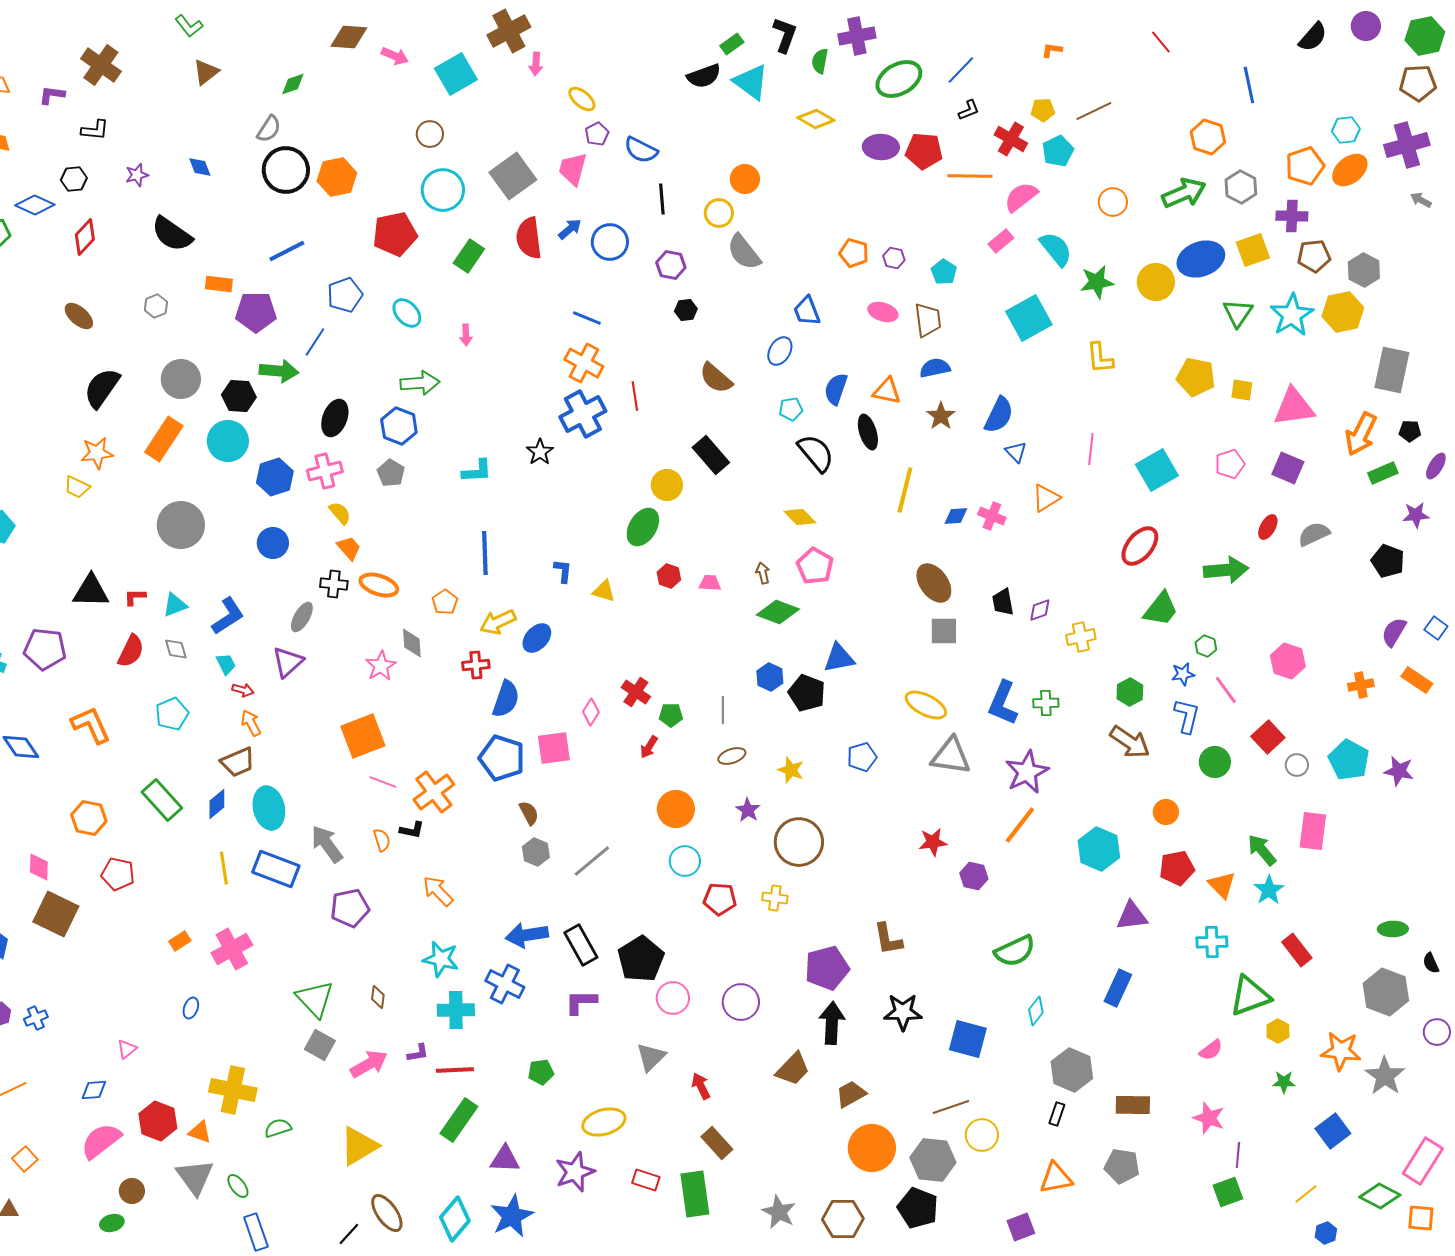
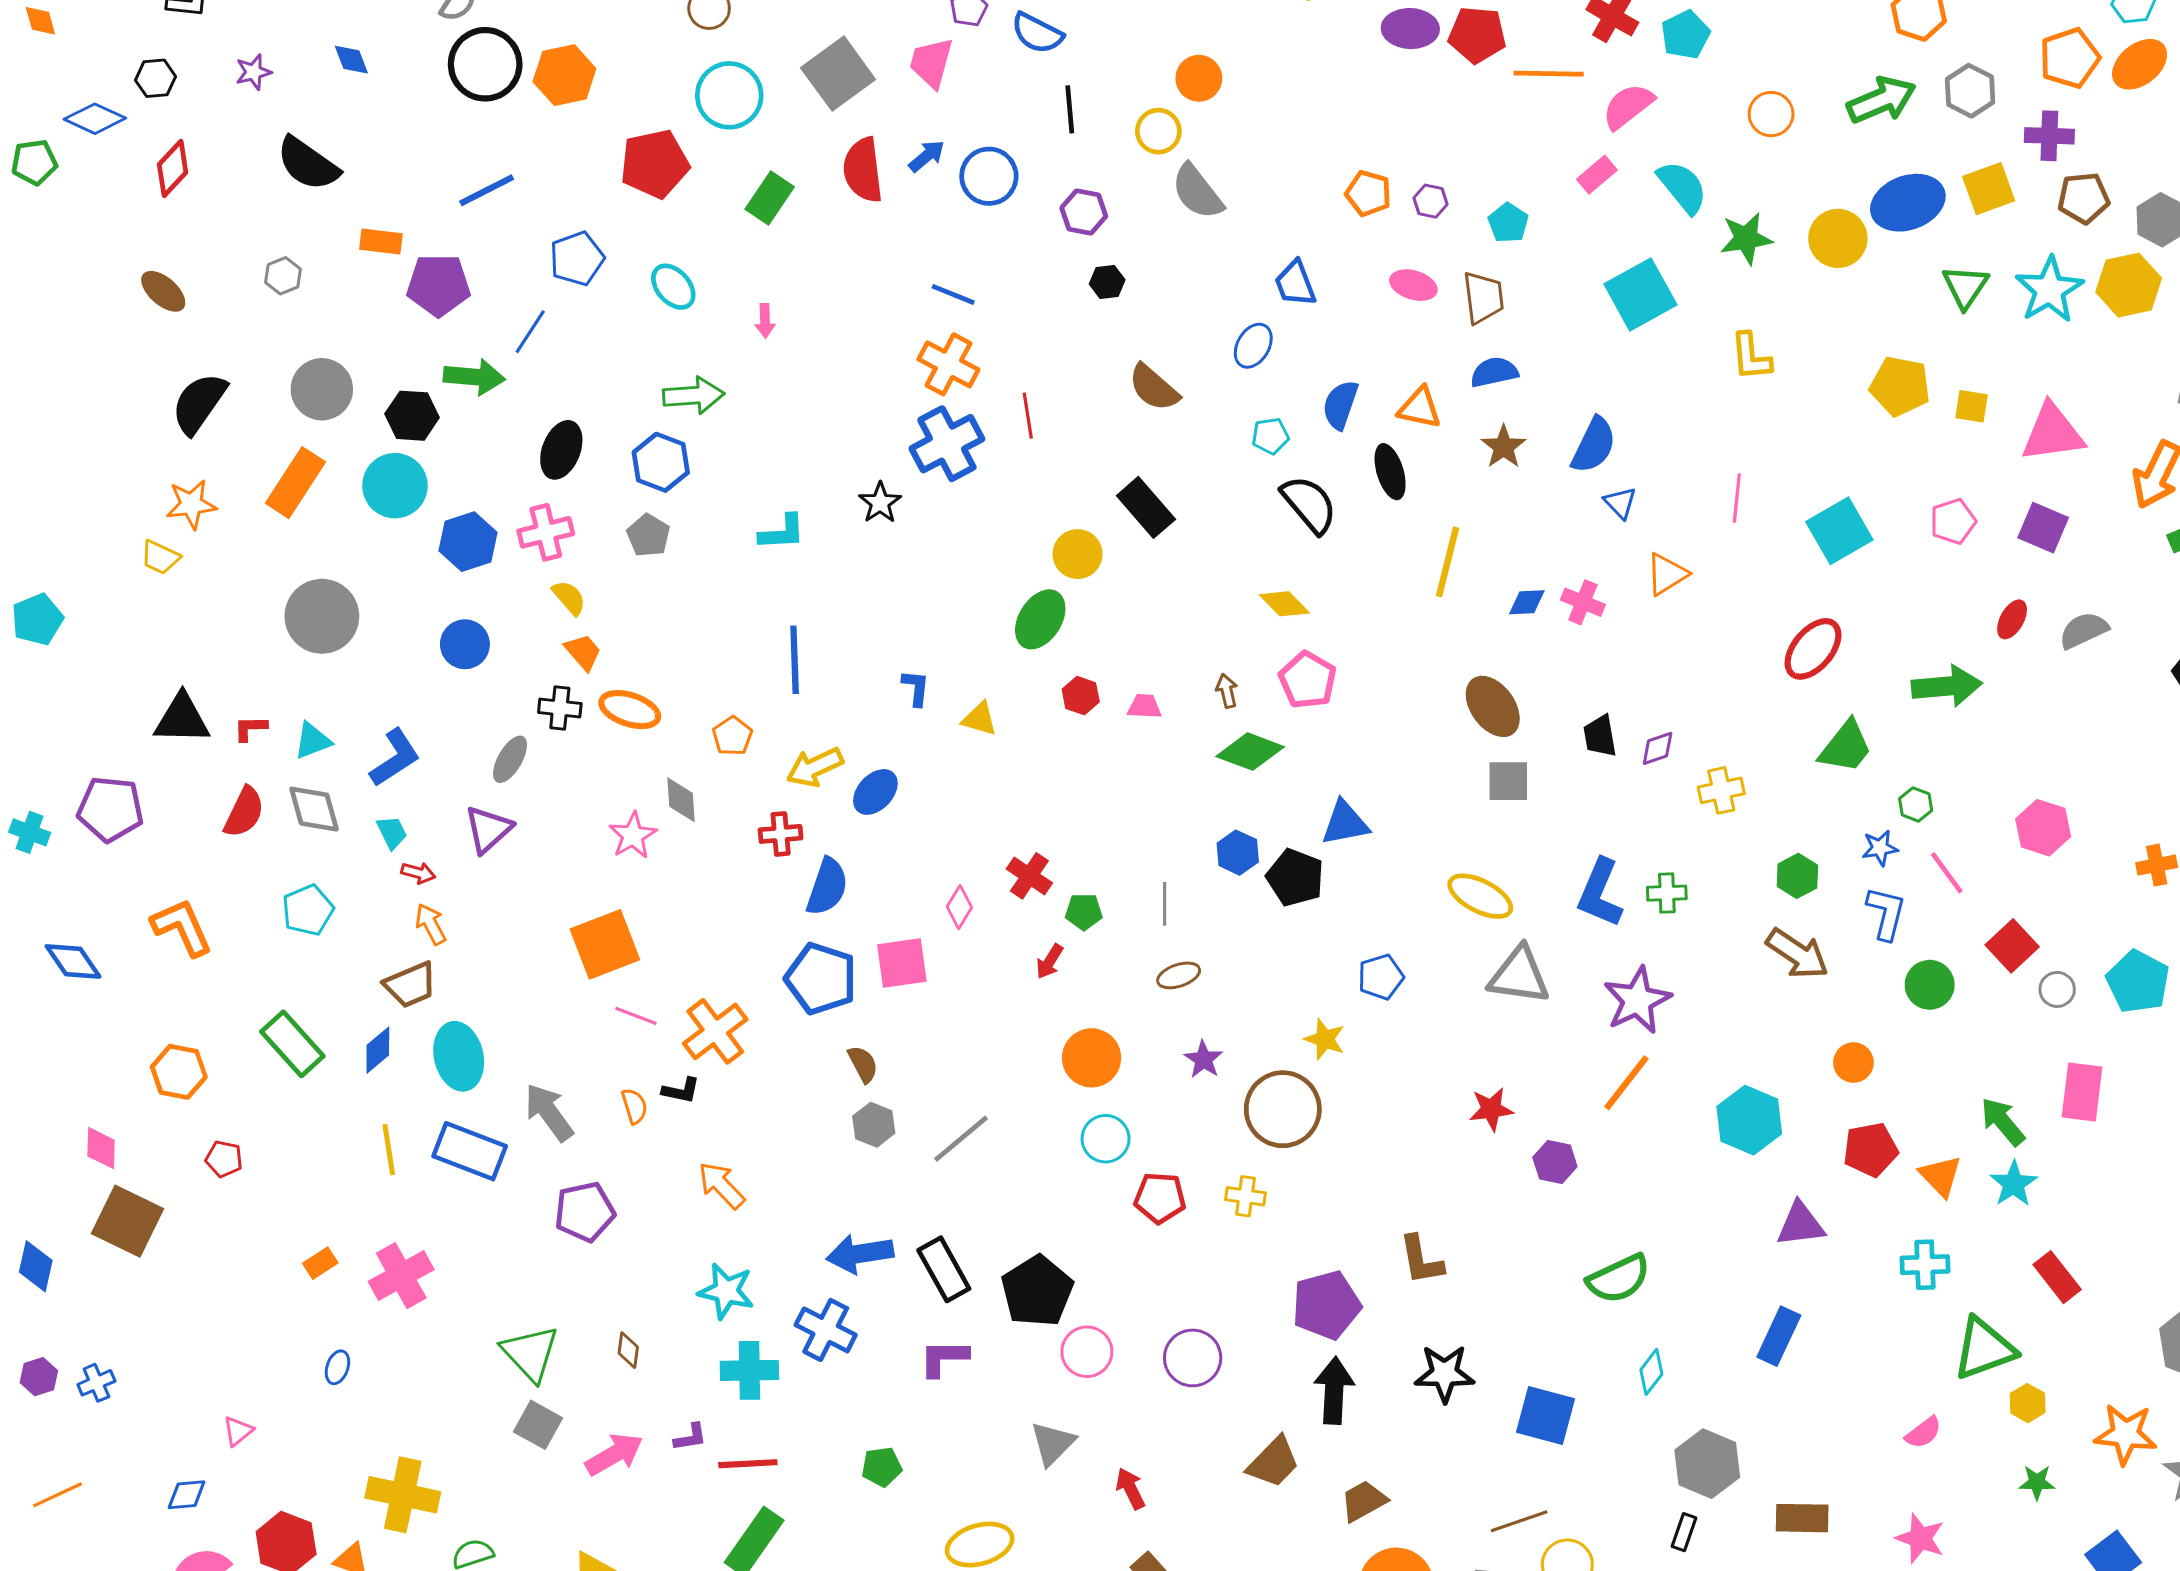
gray diamond: (176, 649) -> (314, 809), size x1.5
yellow star: (791, 770) -> (1325, 1039), moved
red pentagon: (118, 874) -> (224, 1159), size x0.7

